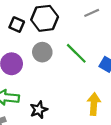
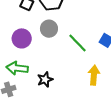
green line: (76, 53) -> (78, 43), moved

